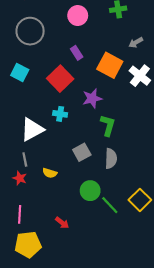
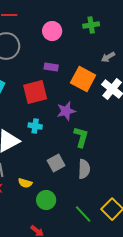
purple rectangle: (77, 53) -> (51, 67), turned -48
red square: (60, 79) -> (35, 92), turned 30
green circle: (90, 191) -> (46, 200), moved

